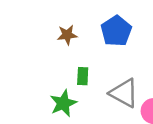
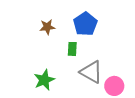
green rectangle: (83, 76) -> (72, 49), moved

